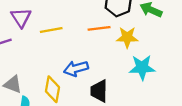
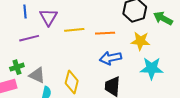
orange line: (99, 28) -> (105, 33), moved
blue arrow: (76, 68) -> (110, 58), moved

